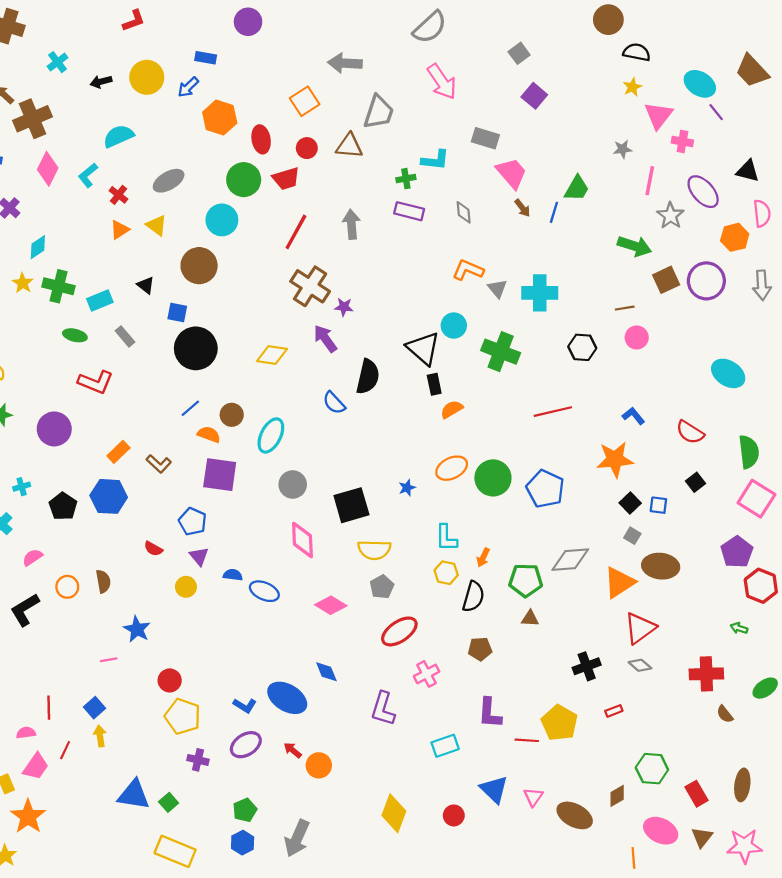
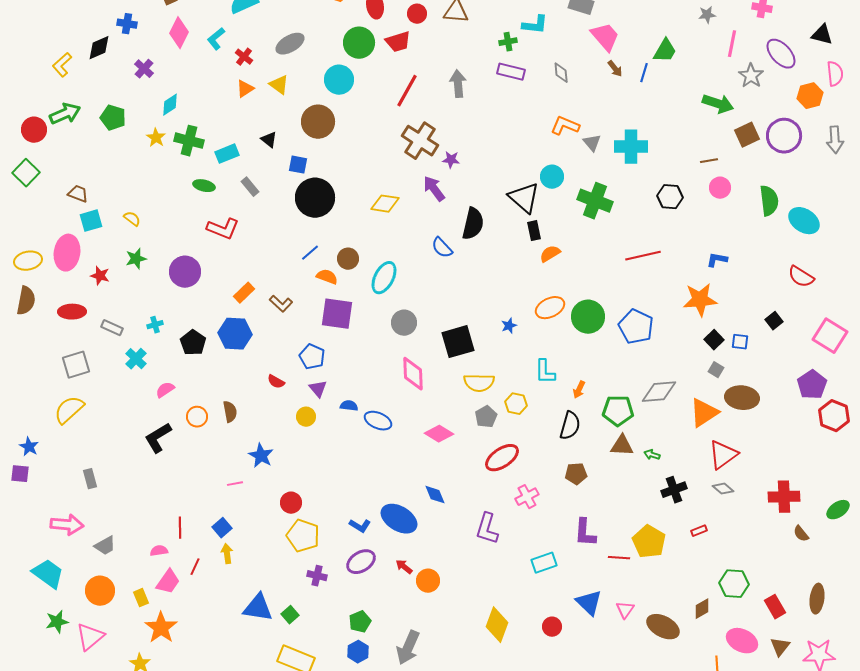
blue L-shape: (633, 416) -> (717, 260), turned -40
red semicircle: (690, 432) -> (801, 277), moved
green semicircle: (749, 452) -> (769, 201), moved
yellow hexagon: (446, 573) -> (516, 404), moved
brown triangle: (530, 618) -> (622, 446), size x1.4
green arrow: (739, 628) -> (652, 455), moved

